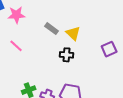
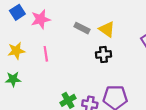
pink line: (16, 46) -> (46, 54), turned 48

